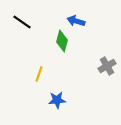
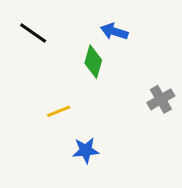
yellow line: (39, 74) -> (59, 111), turned 49

